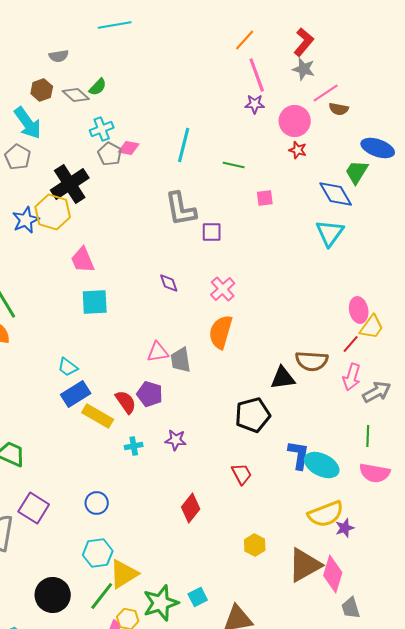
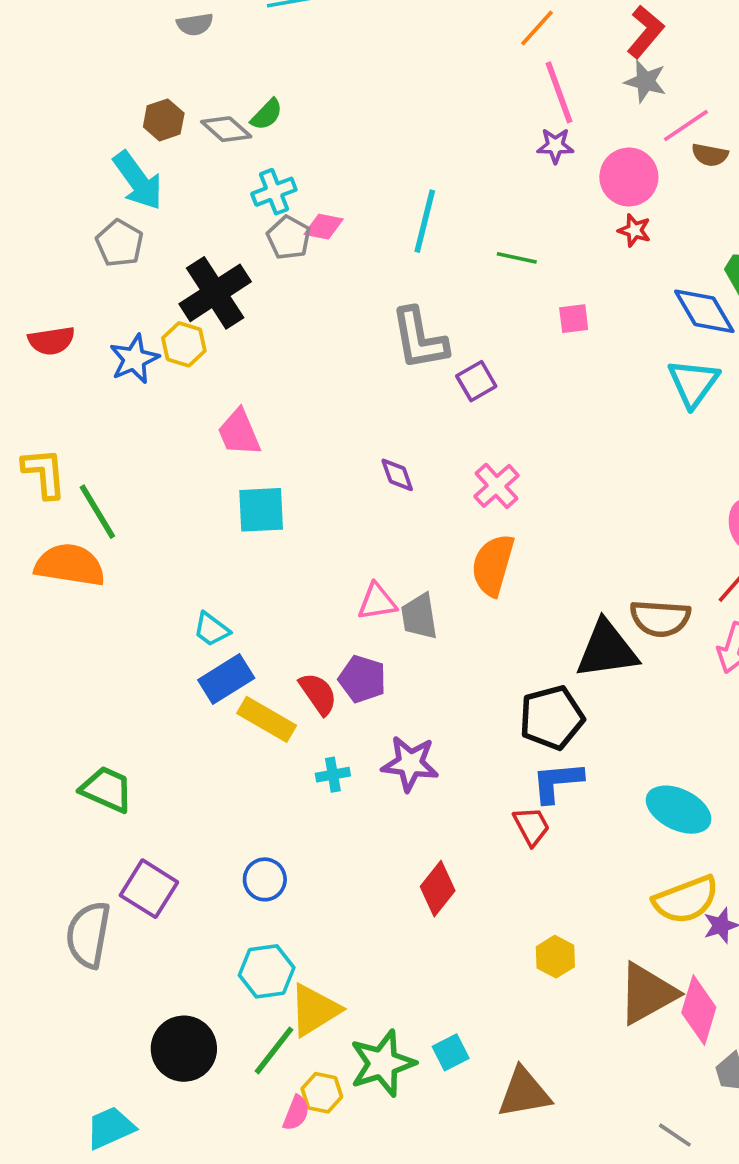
gray semicircle: (59, 56) -> (195, 24), moved
yellow hexagon: (53, 212) -> (184, 344), size x0.7
purple square: (212, 232) -> (476, 381), turned -30
black triangle: (283, 378) -> (607, 650), size x1.4
purple star: (176, 440) -> (410, 764), size x1.4
blue L-shape: (299, 455) -> (557, 782), moved, turned -104

